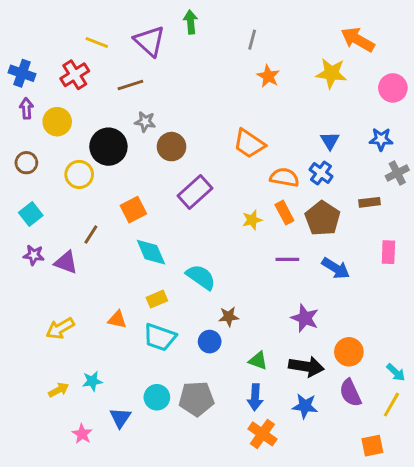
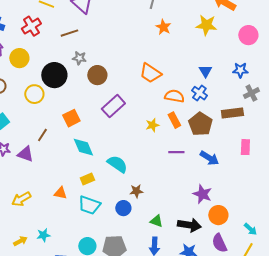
brown rectangle: (369, 202) -> (232, 113), size x1.5
purple star: (305, 318) -> (202, 194), moved

